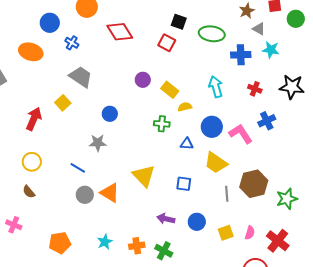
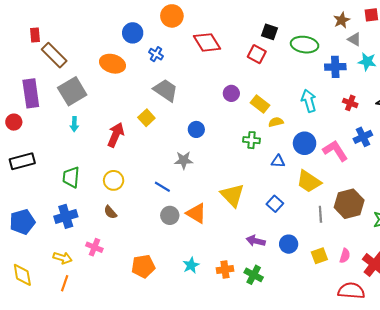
blue square: (184, 184) -> (275, 204), turned 35

